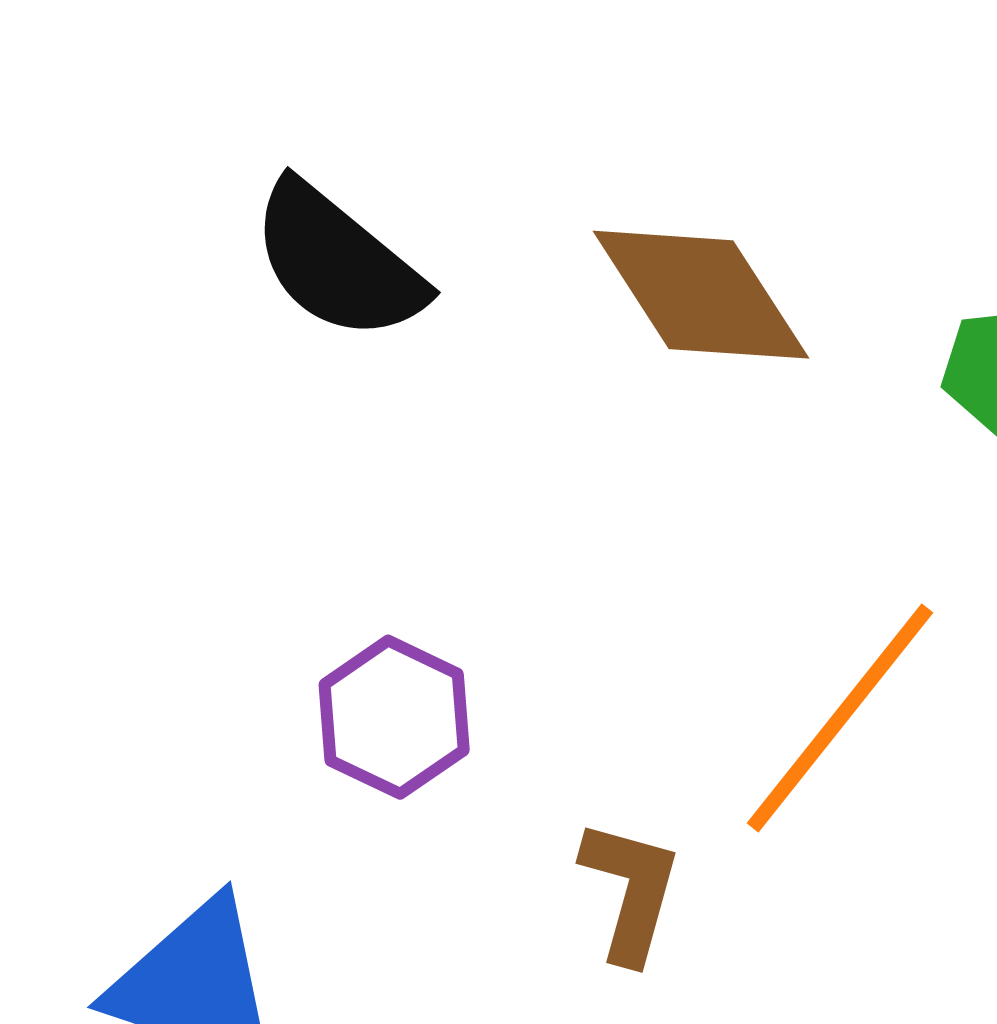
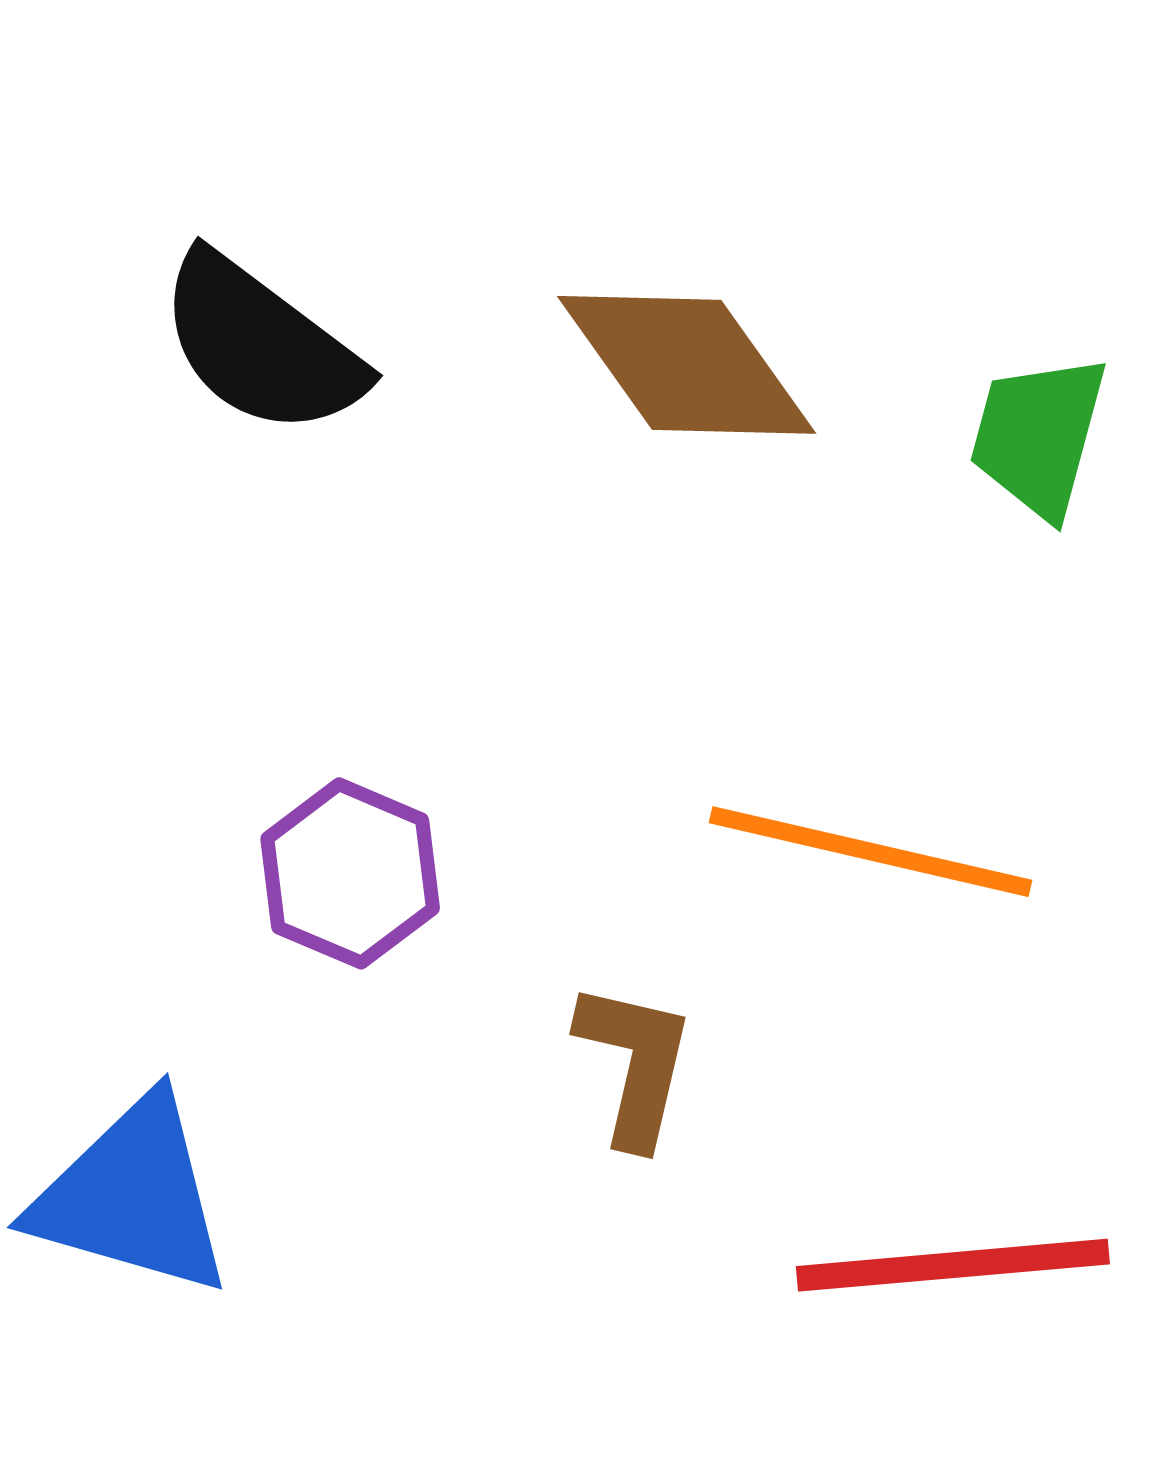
orange line: (840, 718) -> (870, 852), turned 67

